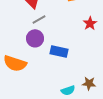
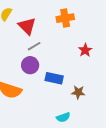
brown star: (89, 83) -> (78, 92), moved

